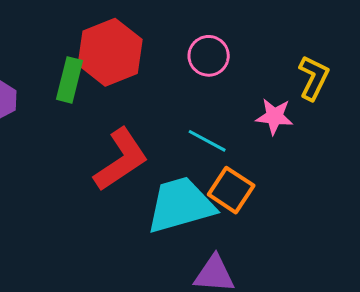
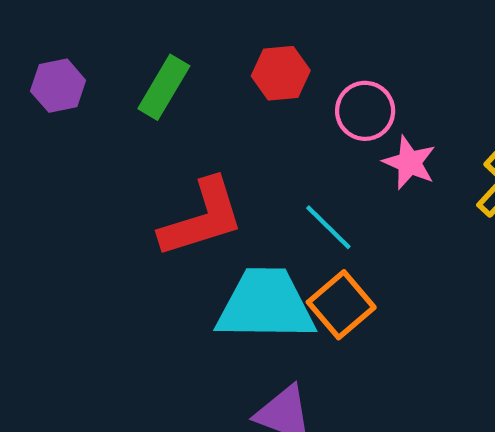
red hexagon: (110, 52) -> (281, 73), moved, size x0.6
pink star: (274, 116) -> (409, 163), moved

